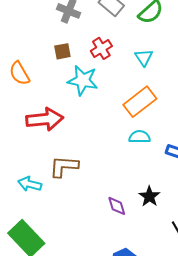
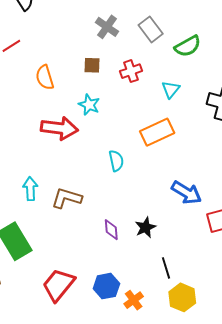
cyan star: (83, 80) -> (89, 105), moved, size x0.7
cyan semicircle: (140, 137) -> (116, 161), moved, turned 65
brown L-shape: (64, 166) -> (67, 198), moved
cyan arrow: (30, 184) -> (30, 189), turned 60

